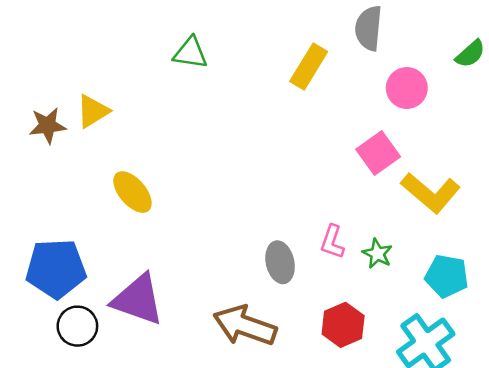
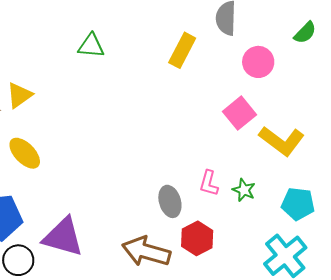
yellow ellipse: (132, 192) -> (25, 153), moved
red hexagon: (343, 325) -> (197, 238), moved

